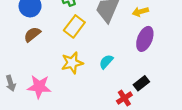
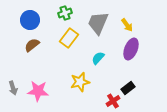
yellow arrow: (140, 12) -> (127, 25), turned -112
cyan semicircle: (106, 62) -> (98, 58), moved
yellow star: (72, 63) -> (80, 82), moved

